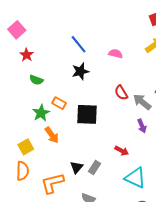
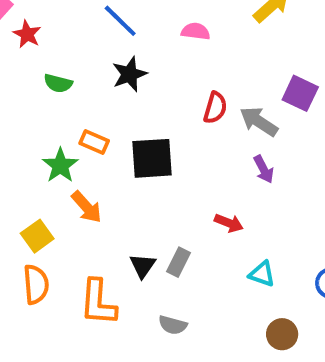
red star: (27, 55) -> (27, 34), moved
green semicircle: (36, 80) -> (58, 83), moved
red semicircle: (121, 93) -> (215, 108), turned -126
cyan triangle: (135, 178) -> (262, 274), size x0.6
orange L-shape: (52, 183) -> (98, 302), turned -65

